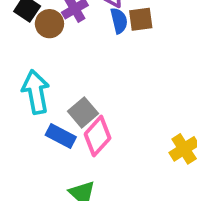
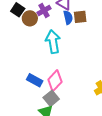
cyan arrow: (36, 92) -> (53, 42), moved
gray square: (83, 112) -> (51, 98), moved

